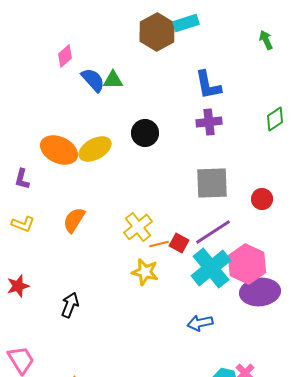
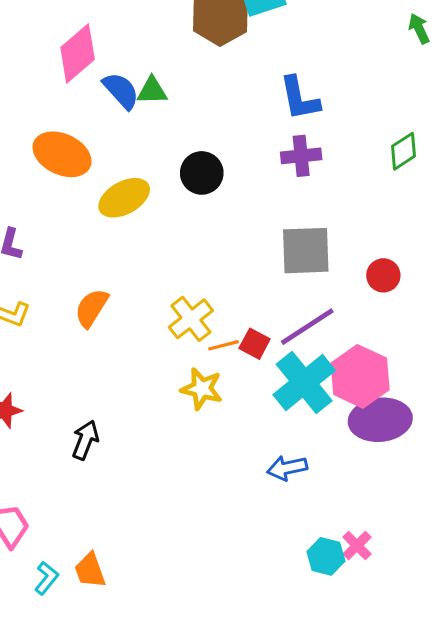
green arrow: (266, 40) -> (419, 29), moved
pink diamond: (65, 56) -> (78, 53), size x1.6
orange ellipse: (59, 150) -> (62, 154), moved

